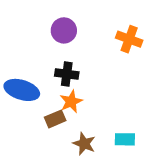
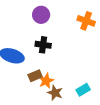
orange star: (71, 102) -> (46, 81), moved
cyan rectangle: (125, 139) -> (83, 90), turned -32

